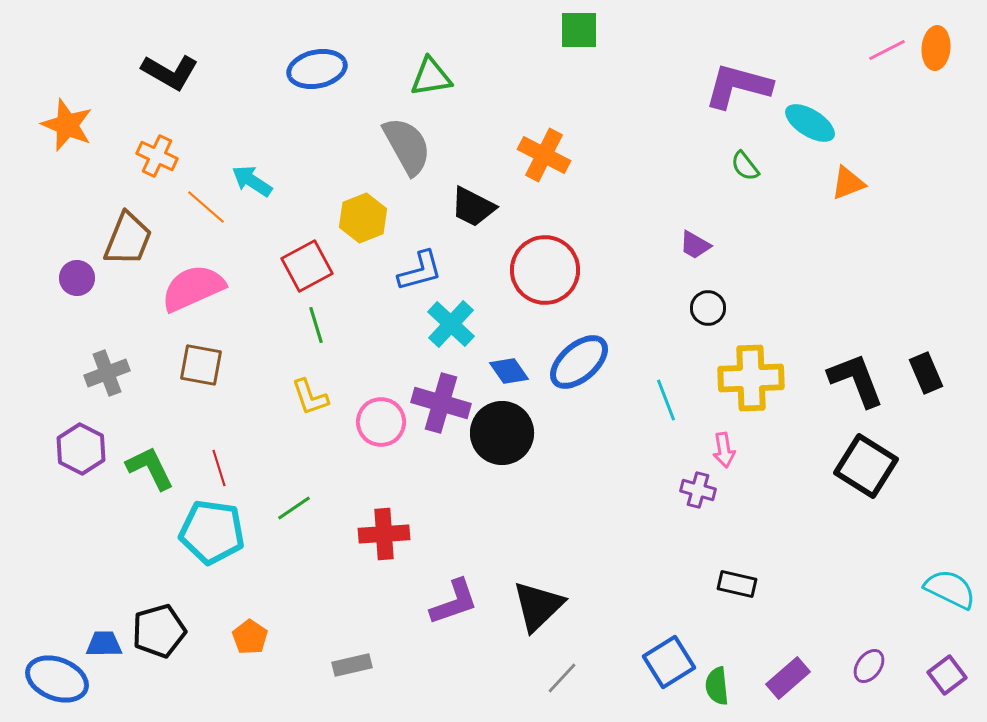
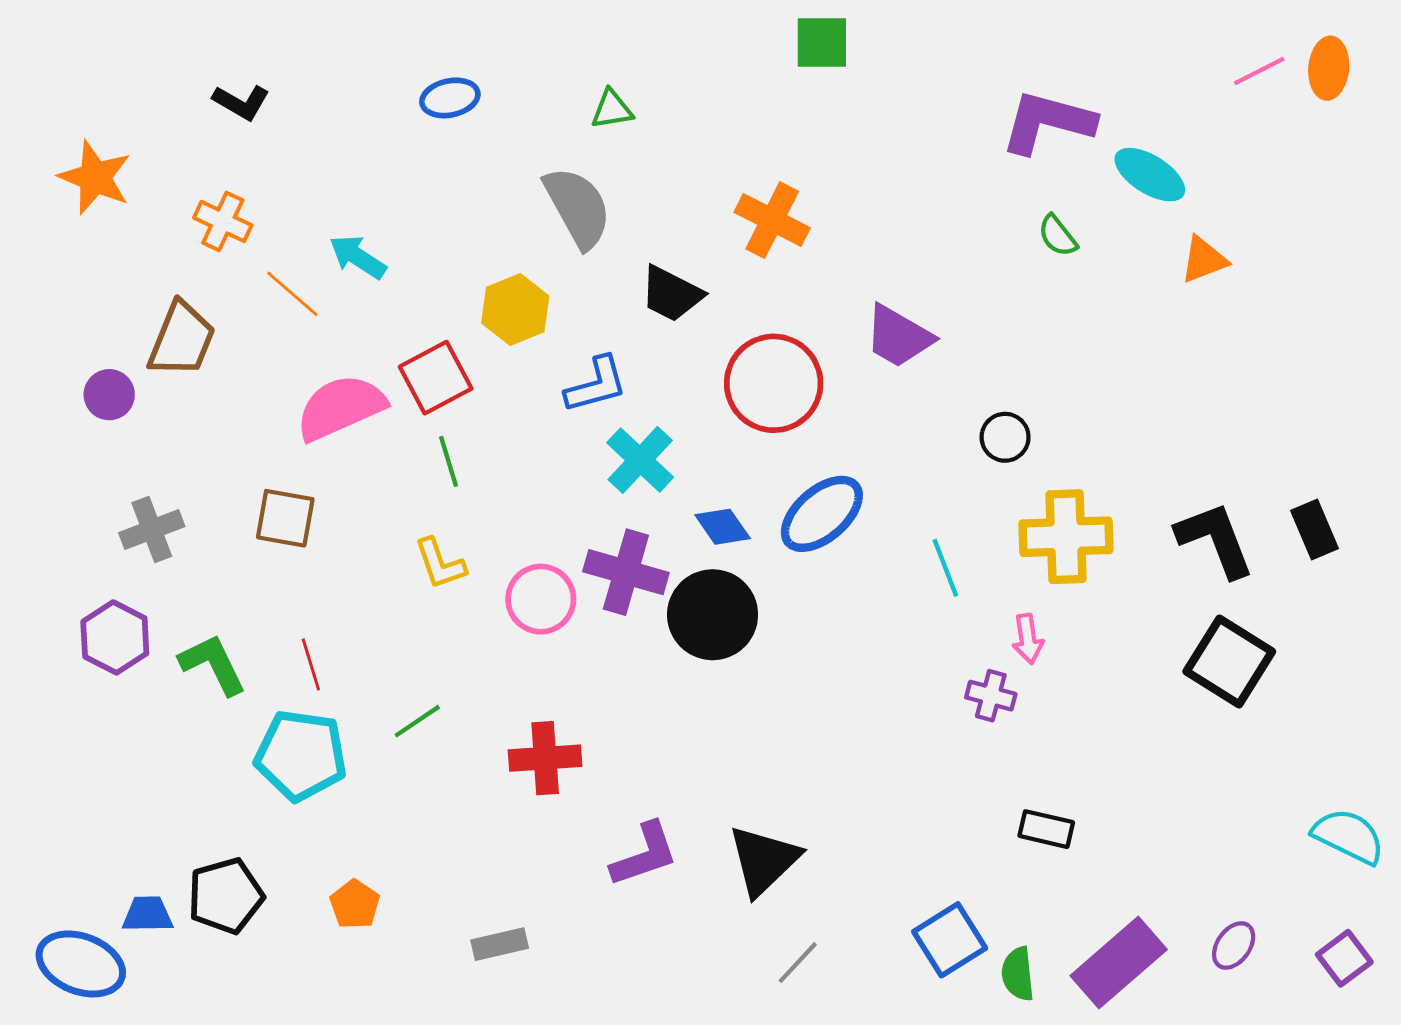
blue ellipse: (317, 69) -> (450, 98), size x0.7
black L-shape: (170, 72) -> (241, 102), size x0.7
green triangle: (431, 77) -> (612, 109), size x0.7
purple trapezoid: (695, 245) -> (899, 336), moved, size x1.6
pink semicircle: (193, 288) -> (341, 407), moved
purple rectangle: (788, 678) -> (1119, 963), size x1.5

